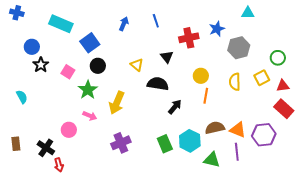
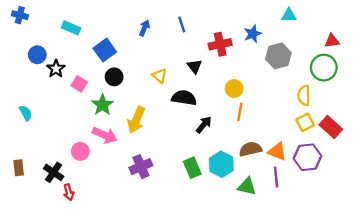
cyan rectangle: (61, 24) -> (71, 28), size x0.7
green circle: (278, 58) -> (324, 68), size x1.5
black star: (41, 65) -> (56, 69), moved
yellow square: (262, 78) -> (305, 122), moved
yellow semicircle: (235, 82) -> (304, 96), moved
red triangle: (283, 86) -> (332, 41), moved
pink arrow: (90, 116) -> (105, 135), size x1.5

